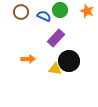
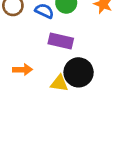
purple rectangle: (56, 38) -> (61, 41), turned 60

